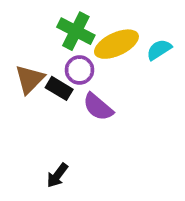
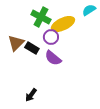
cyan semicircle: (159, 50) -> (89, 10), moved
purple circle: (80, 70) -> (51, 37), moved

